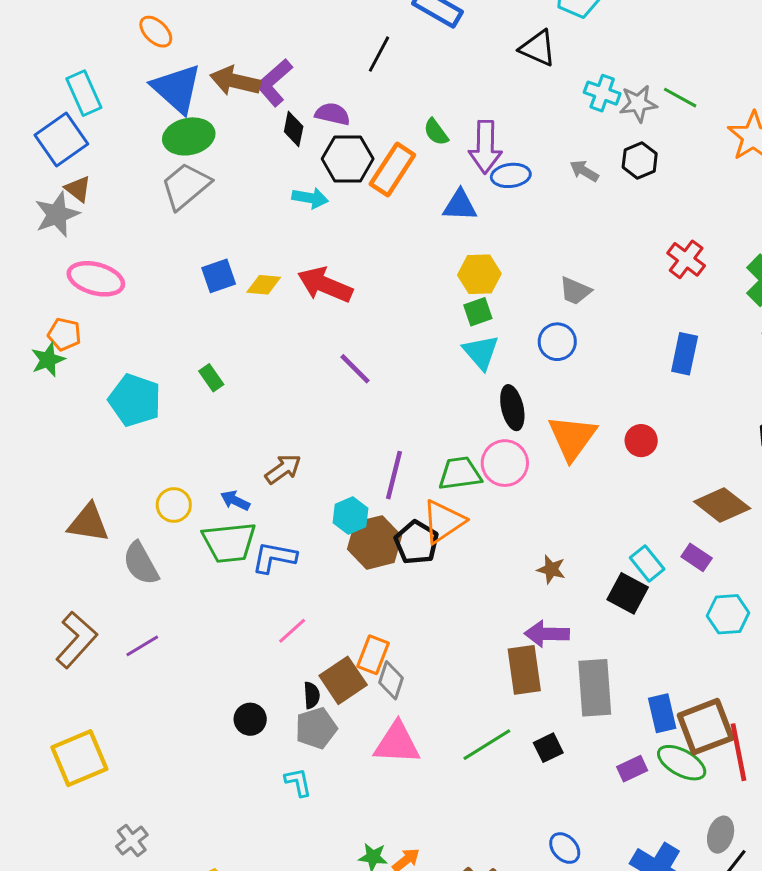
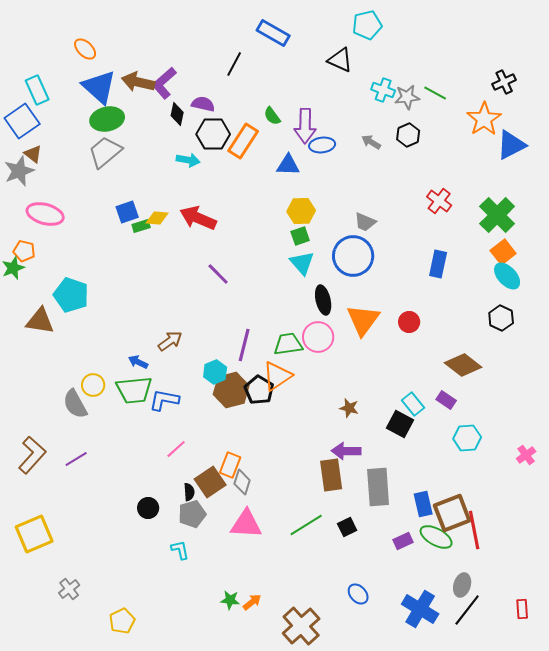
blue circle: (557, 342) -> (353, 256), size x1.6
green rectangle: (211, 378) -> (141, 226), moved, turned -72
yellow circle: (174, 505) -> (93, 385), moved
brown triangle: (88, 523) -> (40, 321), moved

